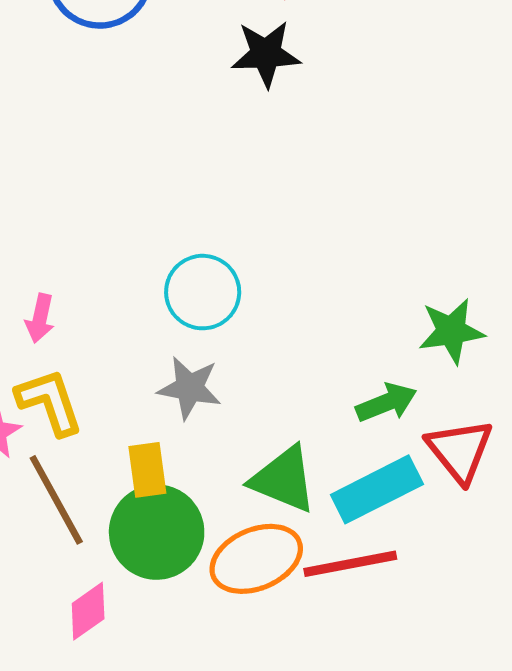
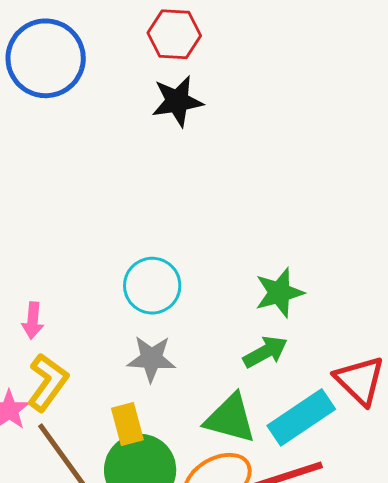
green star: (451, 331) -> (279, 293), moved
yellow L-shape: (50, 402) -> (48, 382), turned 62
green arrow: (386, 403) -> (265, 352), moved

